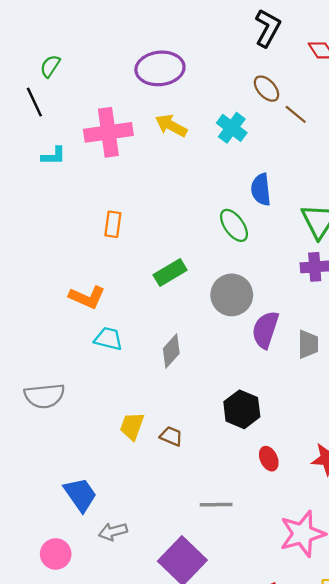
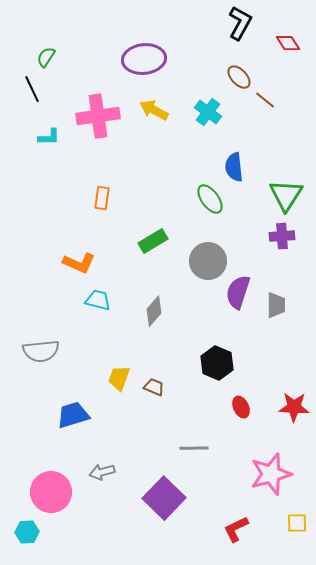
blue trapezoid: (80, 495) -> (73, 415), moved, turned -72
pink circle: (56, 554) -> (51, 492), size x1.5

